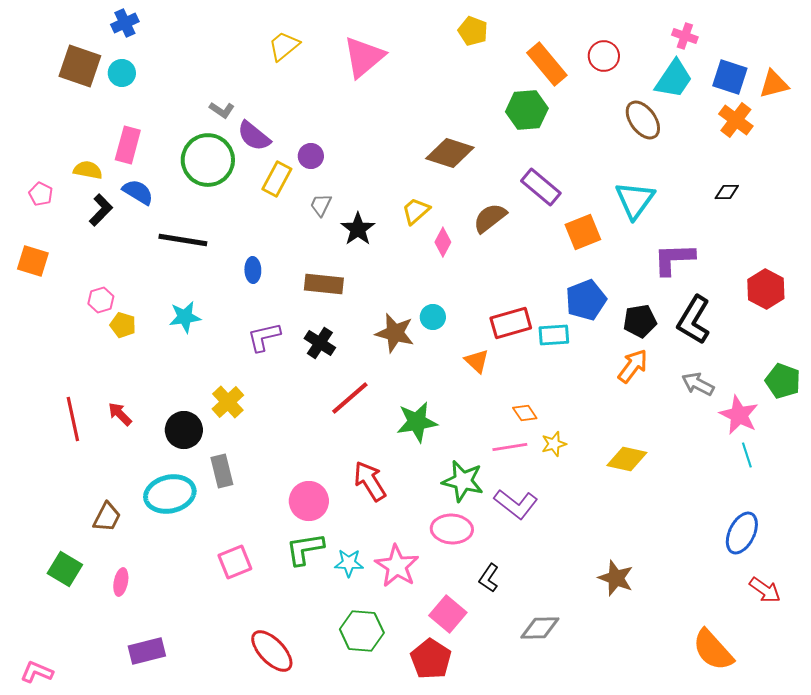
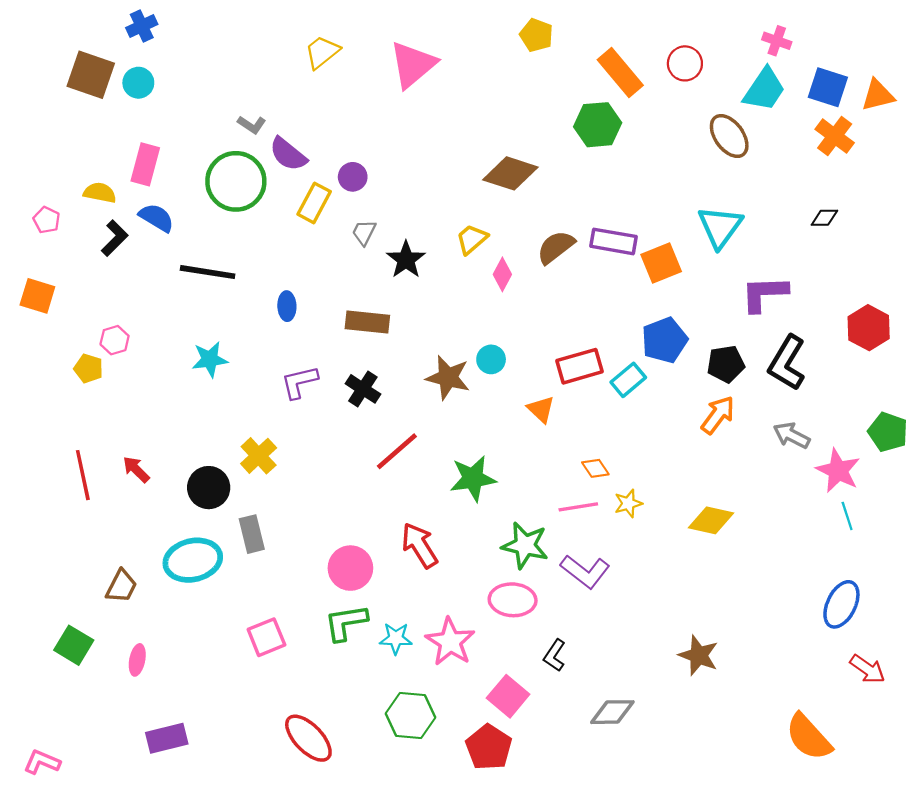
purple rectangle: (541, 187) -> (613, 241), moved, turned -30
yellow pentagon: (123, 325) -> (88, 368), moved
cyan rectangle: (554, 335) -> (628, 380), turned -36

